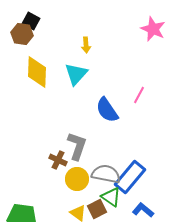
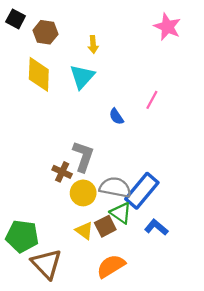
black square: (31, 21) -> (16, 19), moved
brown hexagon: (22, 34) -> (45, 32), moved
blue semicircle: (107, 110) -> (116, 117), size x0.6

